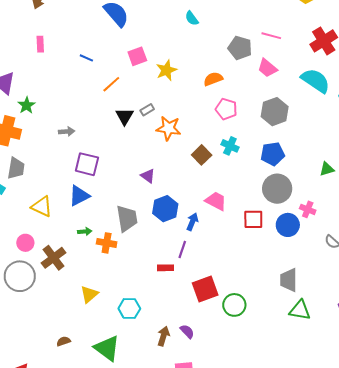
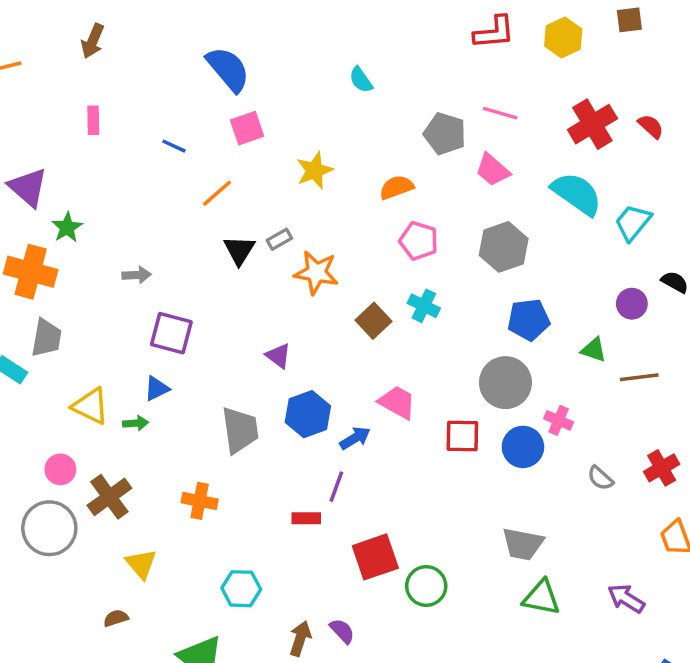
pink square: (137, 56) -> (247, 128), moved
blue pentagon: (273, 154) -> (529, 320), moved
green triangle: (327, 169) -> (594, 350), turned 35
blue triangle: (79, 196) -> (157, 389), size x0.7
blue arrow: (192, 222) -> (355, 438), turned 36
green arrow: (85, 231) -> (136, 423), moved
orange cross: (107, 243) -> (200, 501), moved
gray trapezoid: (289, 280) -> (523, 544), turned -80
yellow triangle: (89, 294) -> (141, 564), moved, turned -30
brown semicircle: (64, 341) -> (116, 618), moved

